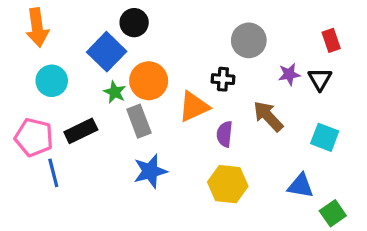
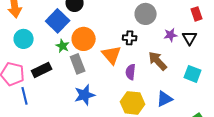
orange triangle: (194, 107) -> (112, 55), turned -45
blue triangle: (300, 186) -> (165, 99), moved, turned -36

